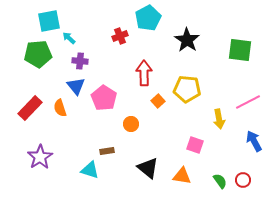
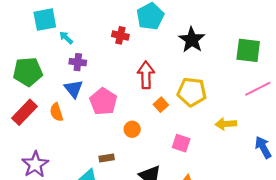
red cross: (120, 36) -> (120, 35), turned 35
green pentagon: (38, 54) -> (28, 72), moved
pink line: (248, 102) -> (258, 89), moved
yellow arrow: (219, 119) -> (226, 124), turned 96
pink square: (195, 145) -> (181, 143), moved

